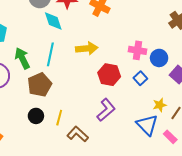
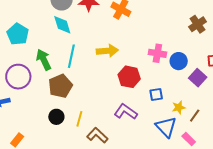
cyan diamond: (53, 21) -> (62, 25), moved
blue square: (140, 78) -> (156, 94), moved, turned 32
purple L-shape: (106, 110) -> (126, 112), turned -105

